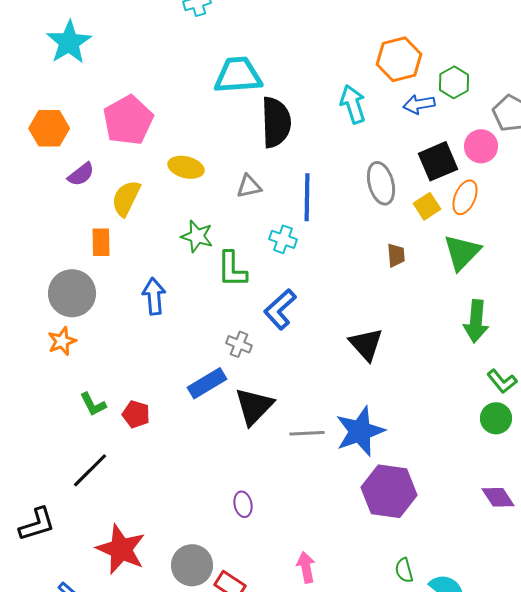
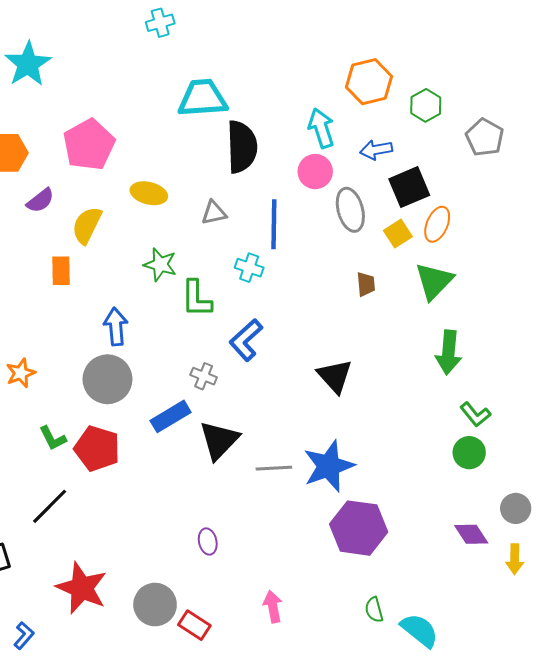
blue arrow: (419, 104) -> (376, 150), moved
pink circle: (481, 146) -> (315, 172), moved
gray circle: (72, 293) -> (107, 379), moved
red pentagon: (136, 414) -> (97, 448), size x1.6

